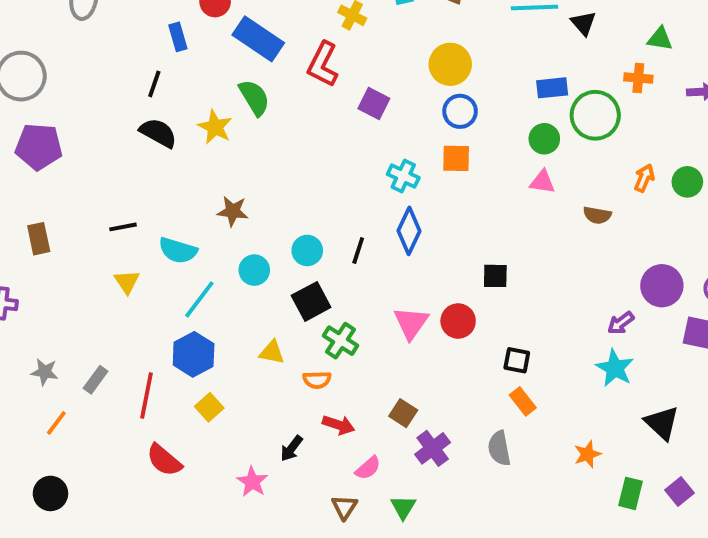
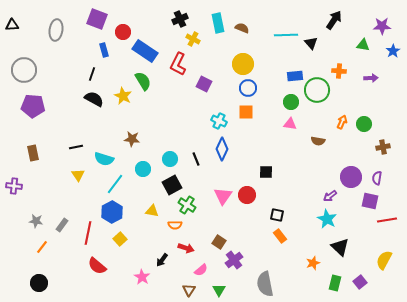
green triangle: (660, 39) -> (363, 45), moved
black line: (358, 250) -> (196, 159), turned -40
black triangle: (662, 423) -> (340, 247), moved
gray semicircle: (499, 448) -> (265, 284), moved, size x1.4

